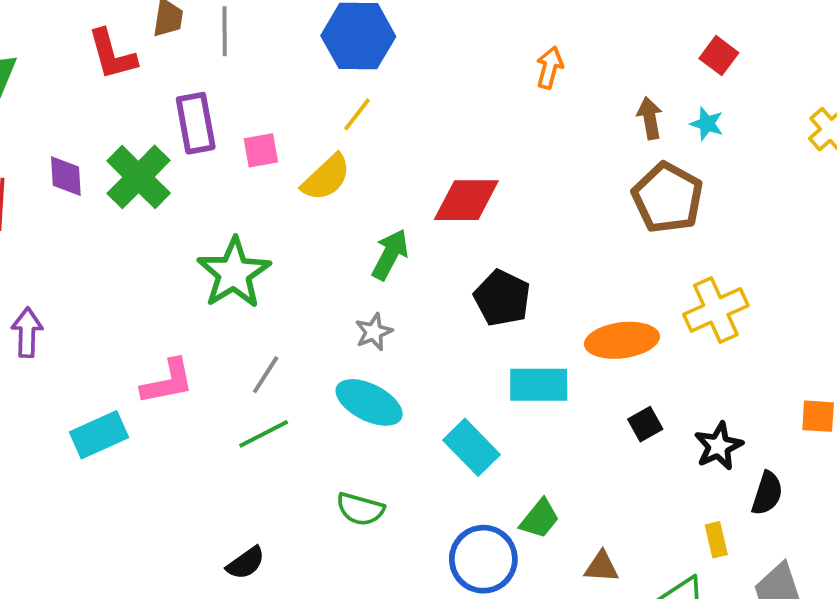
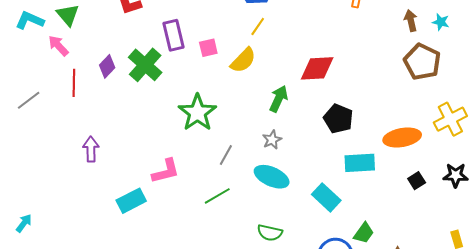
purple diamond: (66, 176) -> (107, 66), turned 50
gray line: (266, 375) -> (226, 155), moved
black star: (719, 446) -> (456, 175), moved, turned 30

